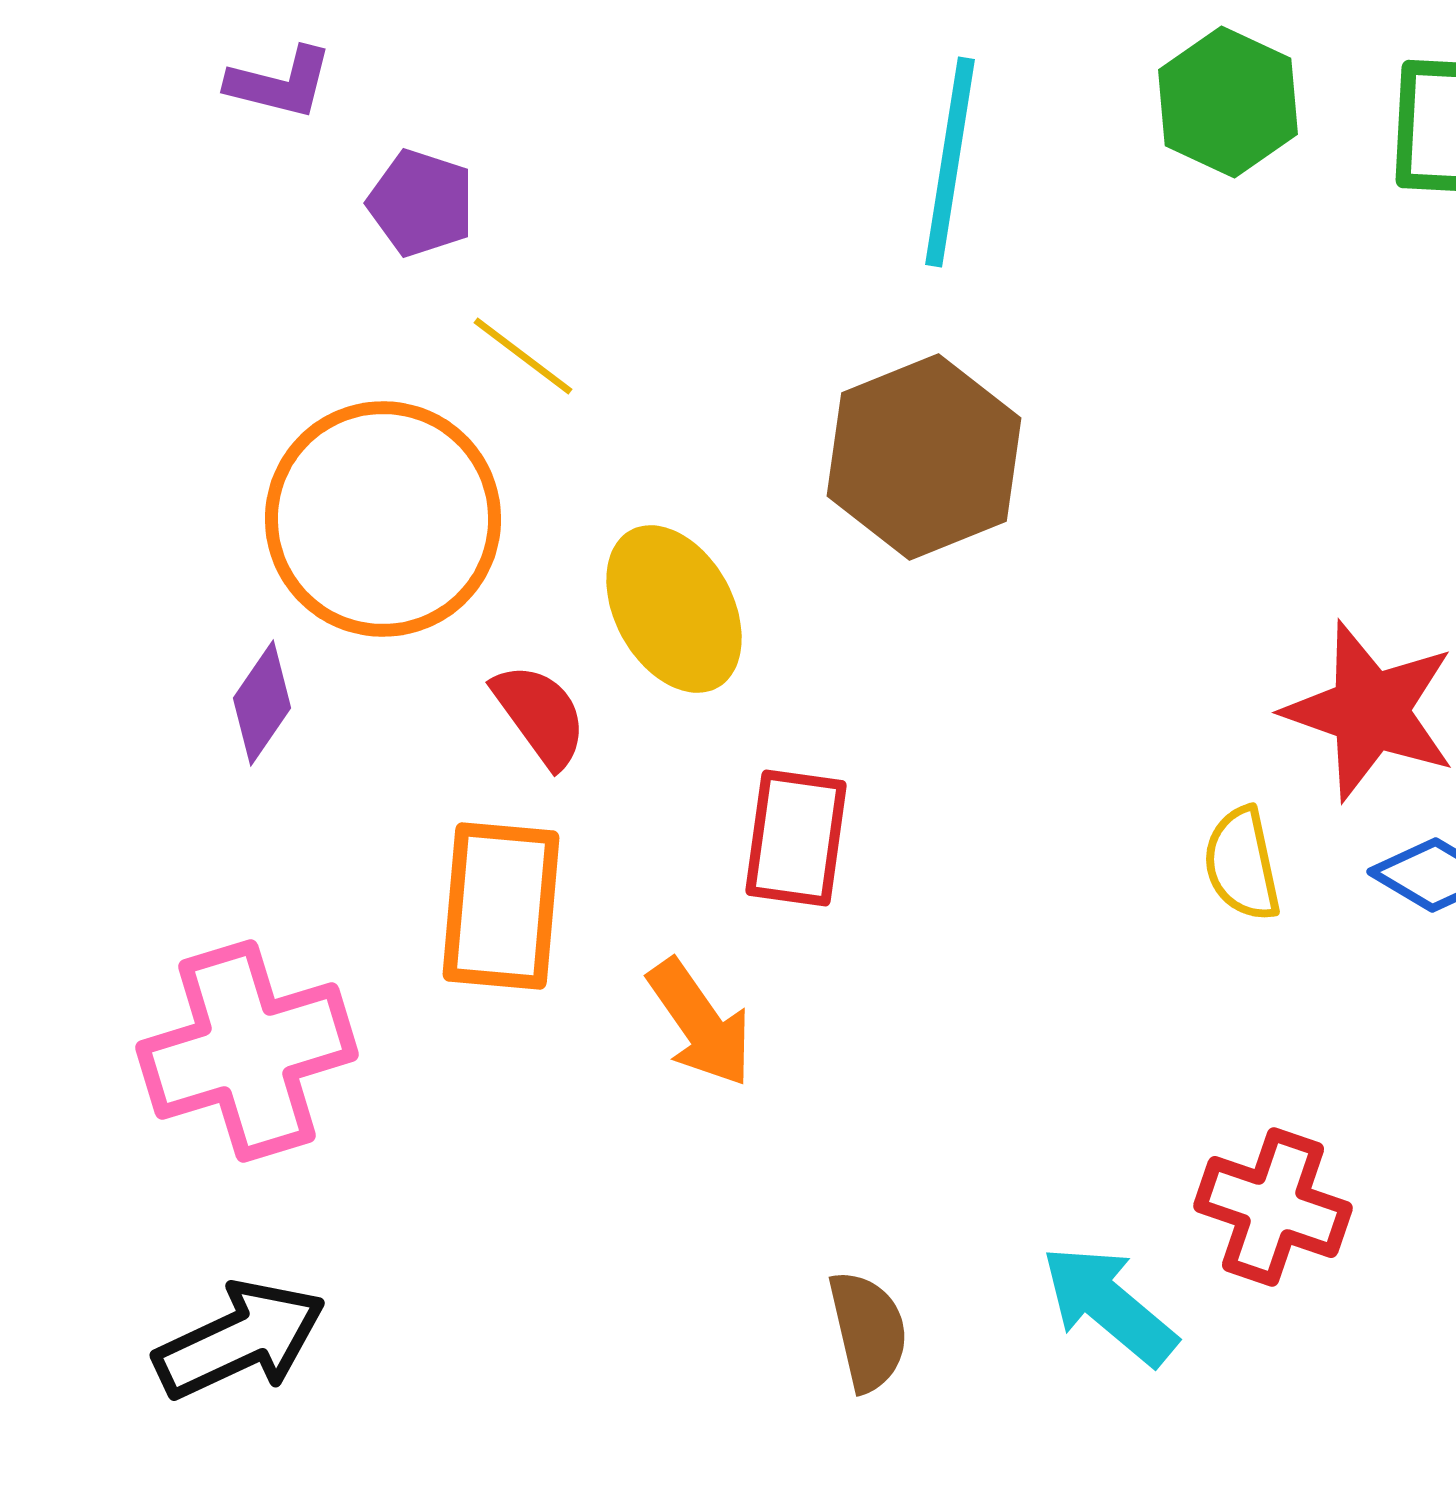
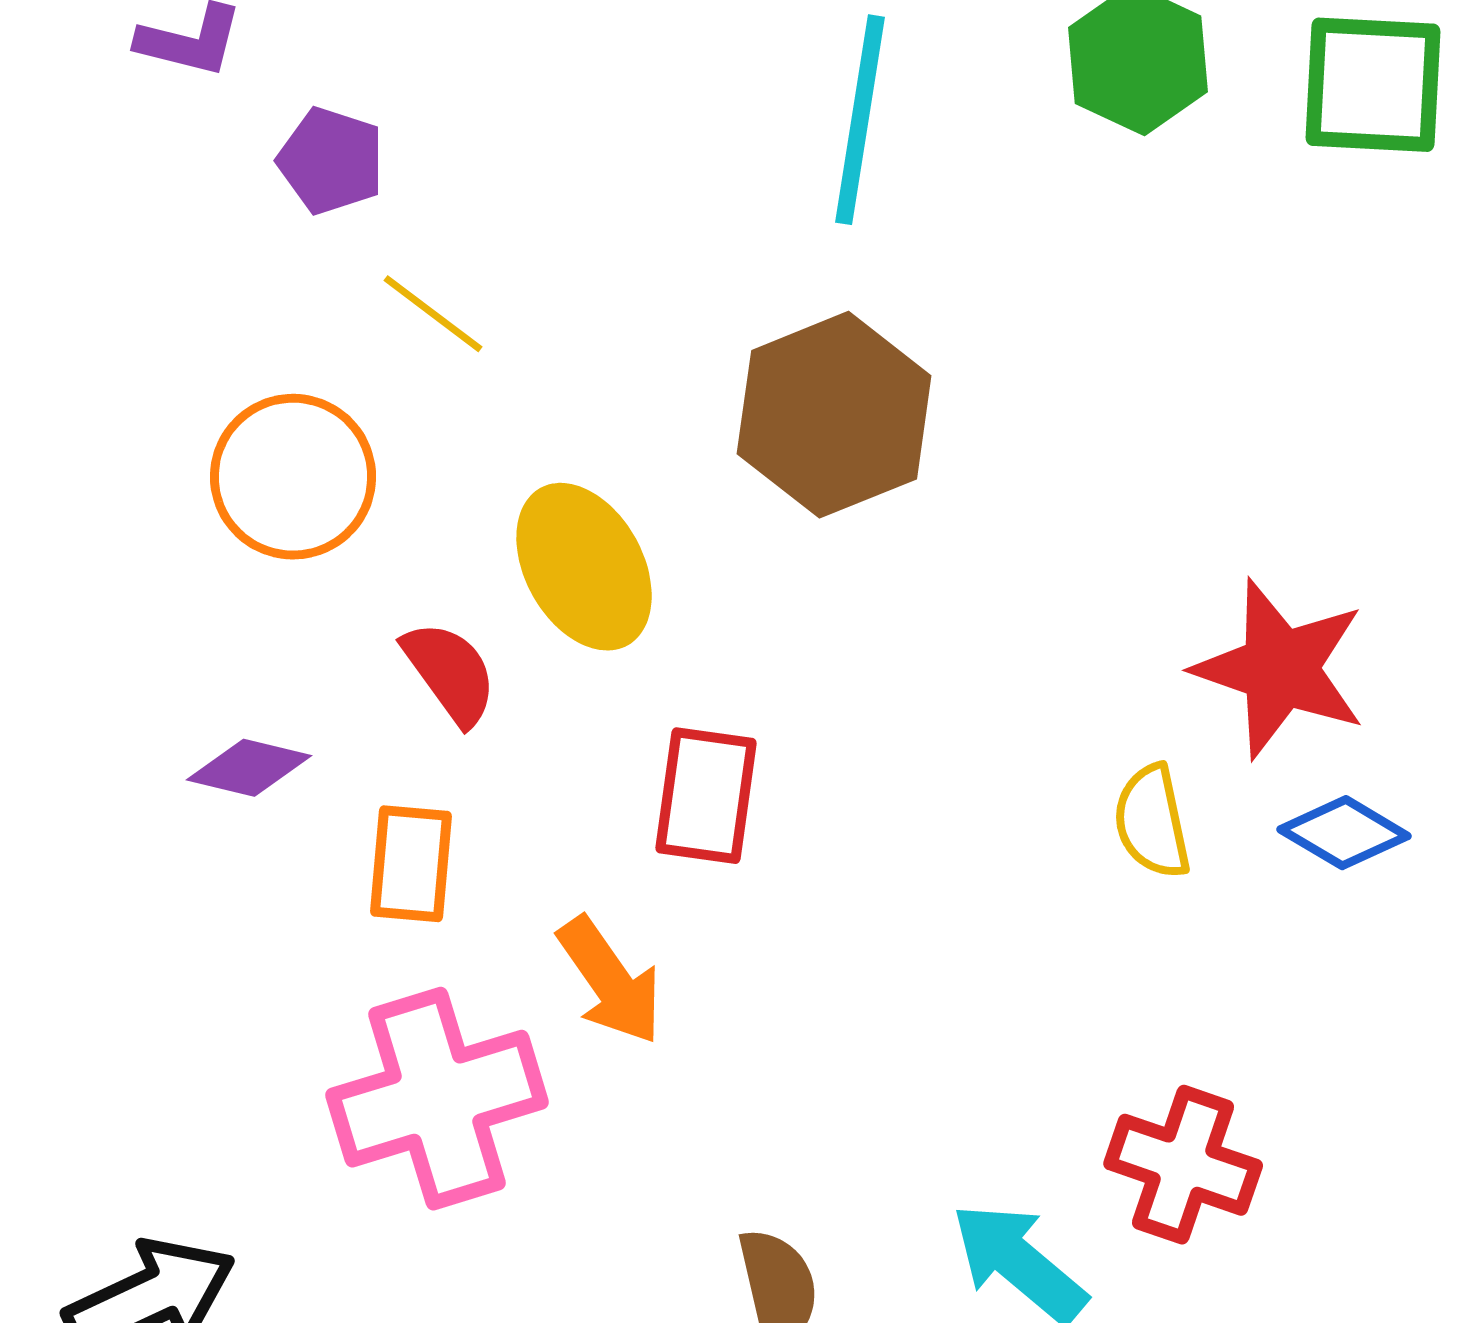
orange circle: (383, 519) -> (293, 477), size x0.7
purple diamond: (262, 703) -> (249, 768), moved, turned 69
orange rectangle: (501, 906) -> (411, 864), size x0.7
pink cross: (247, 1051) -> (437, 1099), moved

